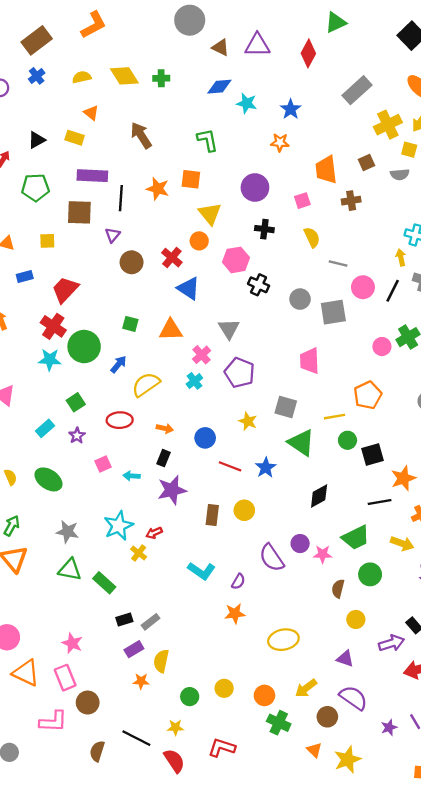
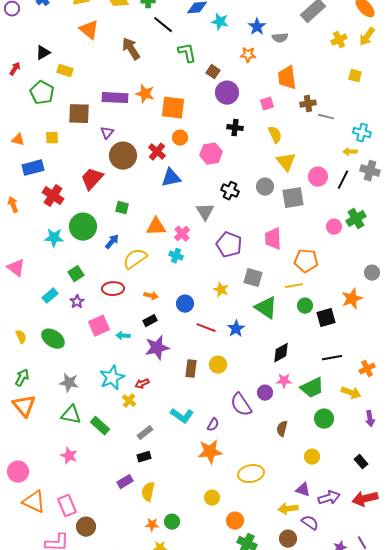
orange triangle: (91, 113) -> (89, 30), size x1.5
yellow cross: (388, 125) -> (339, 40), size x0.7
yellow rectangle: (75, 138) -> (65, 71), moved
yellow square: (409, 150) -> (355, 76), moved
brown square: (367, 163) -> (213, 72), moved, turned -32
gray semicircle: (400, 174) -> (280, 38), moved
purple rectangle: (92, 176) -> (115, 98), moved
orange square: (191, 179) -> (173, 108), moved, size x1.4
green pentagon: (35, 188) -> (42, 93), turned 30
black line: (121, 198) -> (163, 25), moved, turned -55
yellow triangle: (210, 214) -> (286, 162), moved
yellow arrow: (401, 258) -> (350, 152), turned -80
brown circle: (132, 262) -> (123, 156), size x1.4
gray line: (338, 263) -> (326, 117), moved
blue rectangle: (25, 277) -> (33, 168), size x1.5
black cross: (259, 285) -> (230, 191), moved
blue triangle: (189, 288) -> (171, 178), turned -45
red trapezoid: (65, 290) -> (92, 179), moved
red cross: (53, 326) -> (53, 196), moved
orange triangle: (171, 330) -> (156, 227), moved
purple pentagon: (240, 373) -> (229, 245), moved
cyan cross: (194, 381) -> (176, 256), turned -32
orange pentagon: (368, 395) -> (306, 261), moved, turned 30
black rectangle: (164, 458) -> (150, 321), turned 40
pink square: (103, 464) -> (99, 326), size x1.5
orange star: (403, 478) -> (352, 299), moved
pink star: (323, 554) -> (284, 381), moved
brown semicircle: (338, 589) -> (282, 429), moved
orange star: (235, 614) -> (210, 452), size x1.4
black rectangle: (124, 619) -> (144, 457), moved
gray rectangle: (151, 622) -> (145, 433), moved
pink star: (72, 643) -> (69, 456), moved
purple arrow: (391, 643) -> (329, 498), moved
orange star: (141, 681) -> (152, 525), moved
yellow circle: (224, 688) -> (212, 498), moved
yellow arrow: (306, 688) -> (288, 509), moved, turned 30
purple semicircle: (353, 698) -> (310, 523), size x0.7

